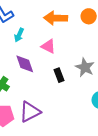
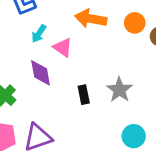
pink triangle: (48, 46) -> (63, 47), moved

